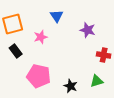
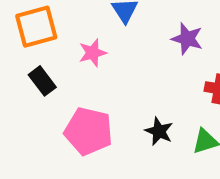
black star: (71, 86) -> (159, 131), moved

